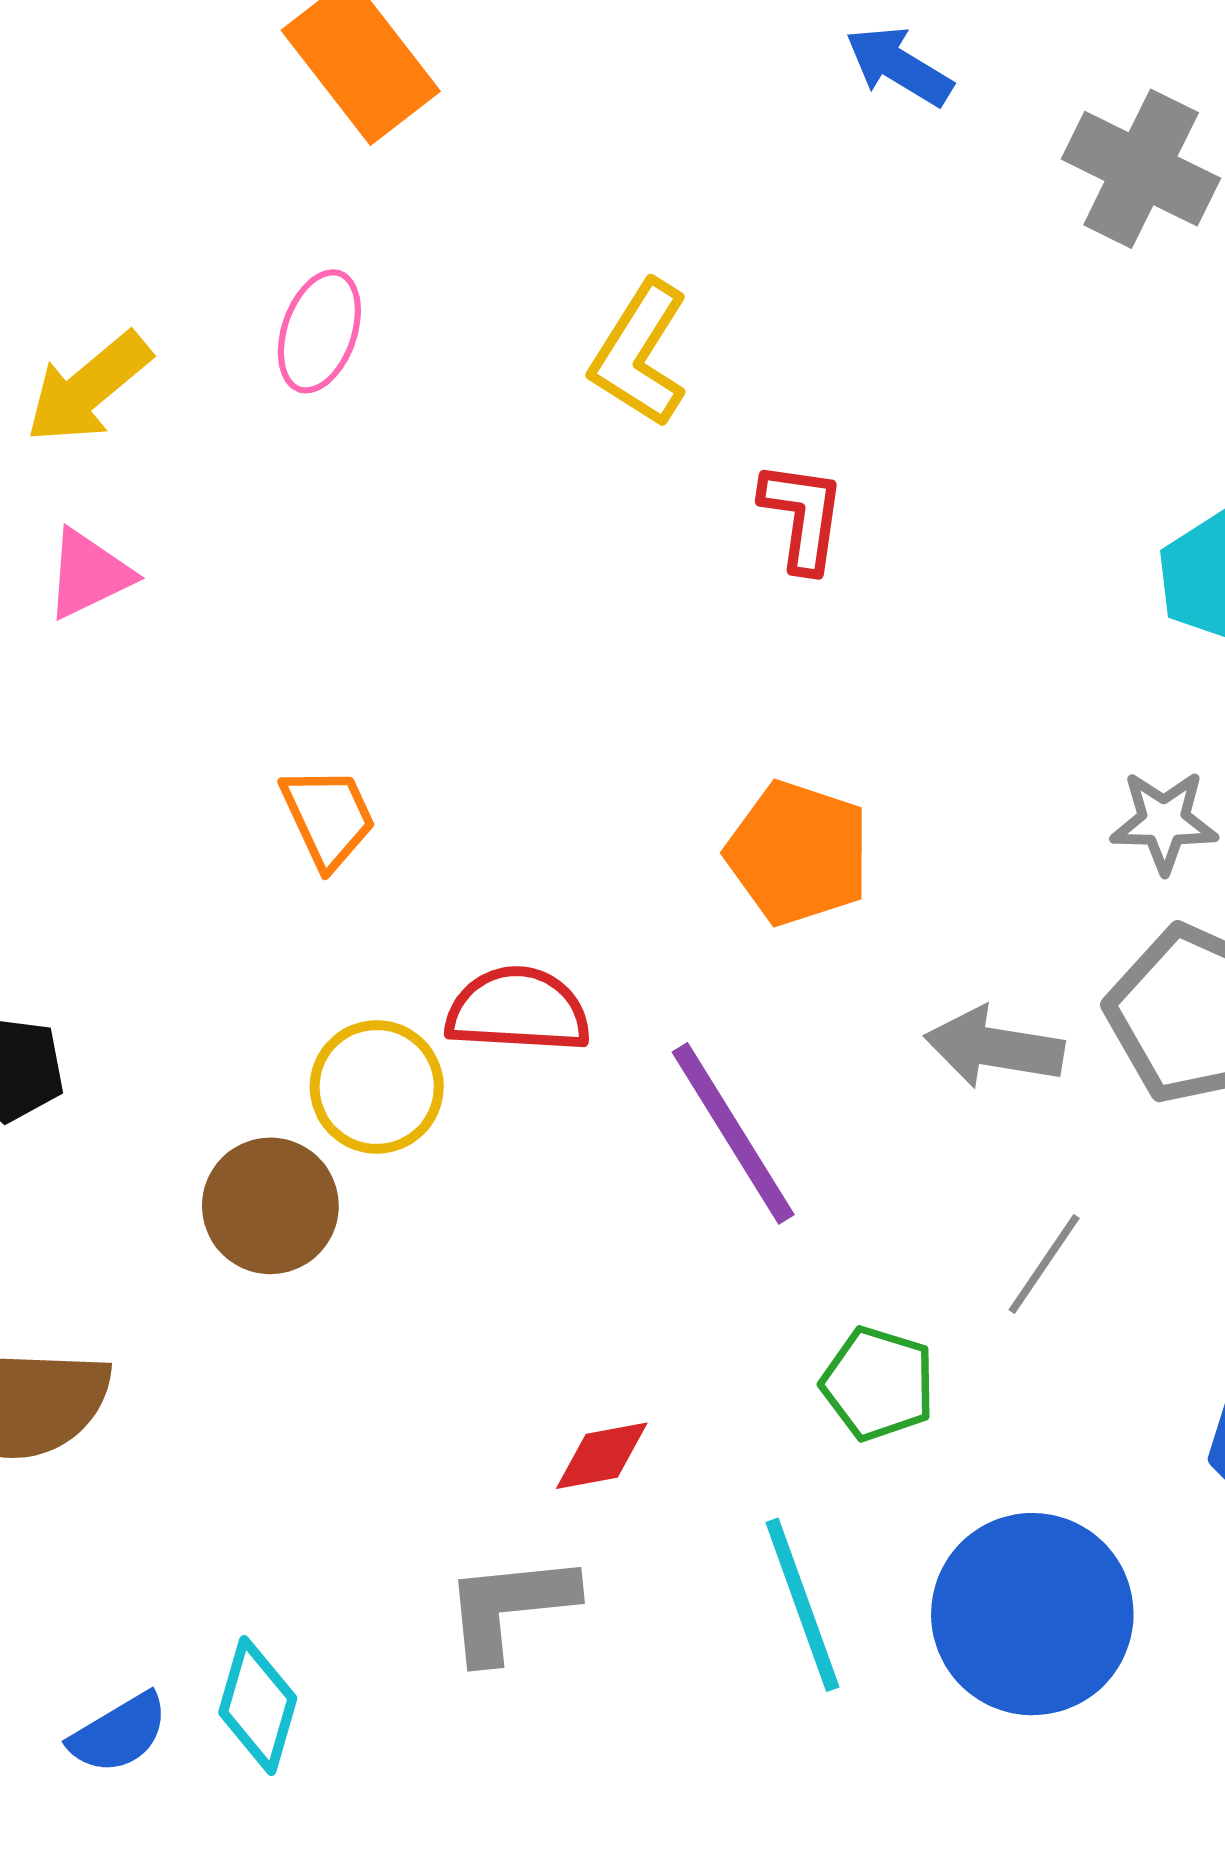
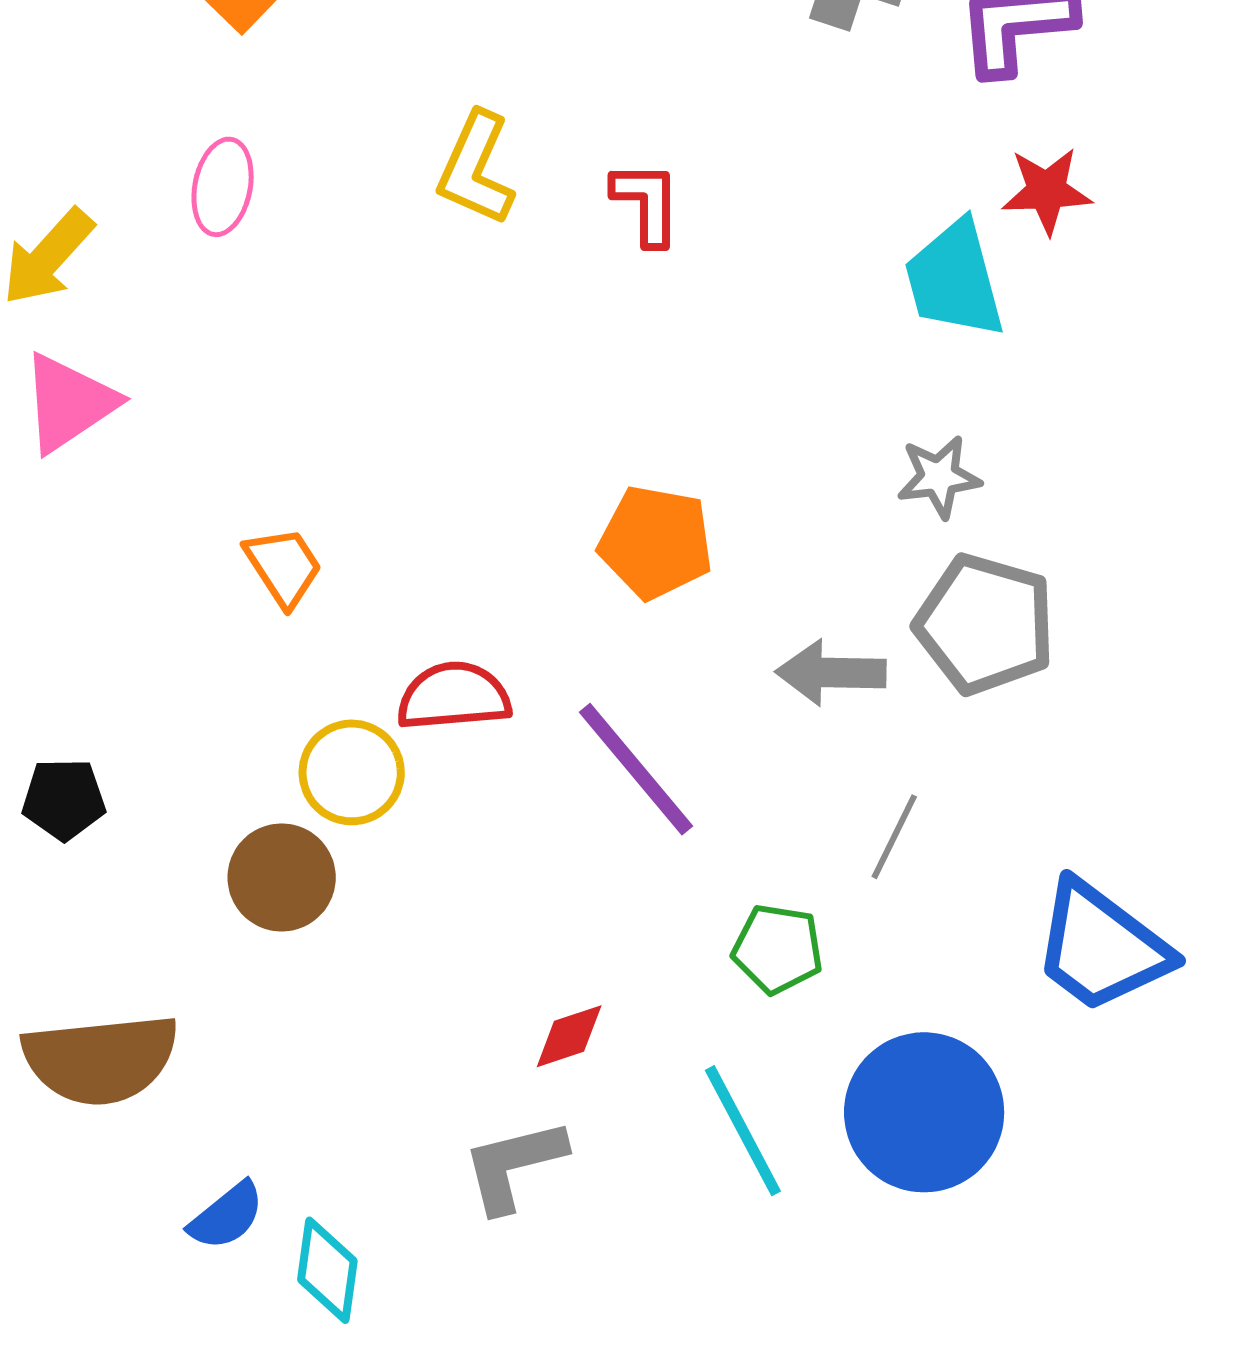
red L-shape: (802, 516) -> (647, 203), moved
pink triangle: (89, 574) -> (69, 403), size x1.4
blue semicircle: (119, 1733) -> (227, 1216), moved

